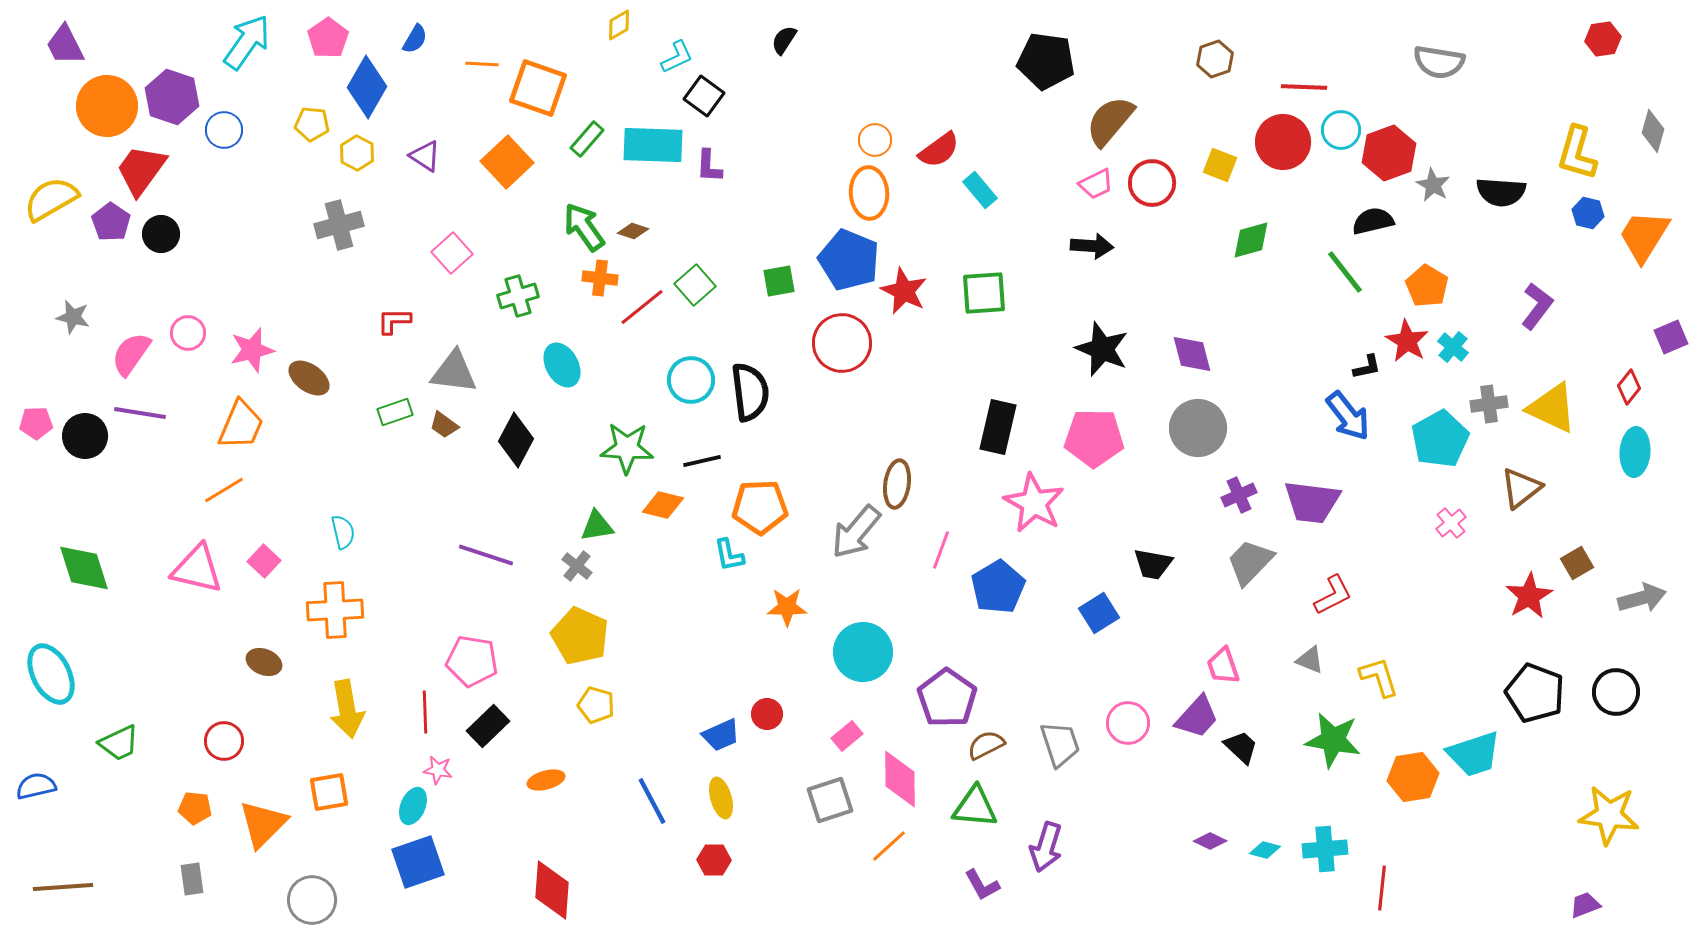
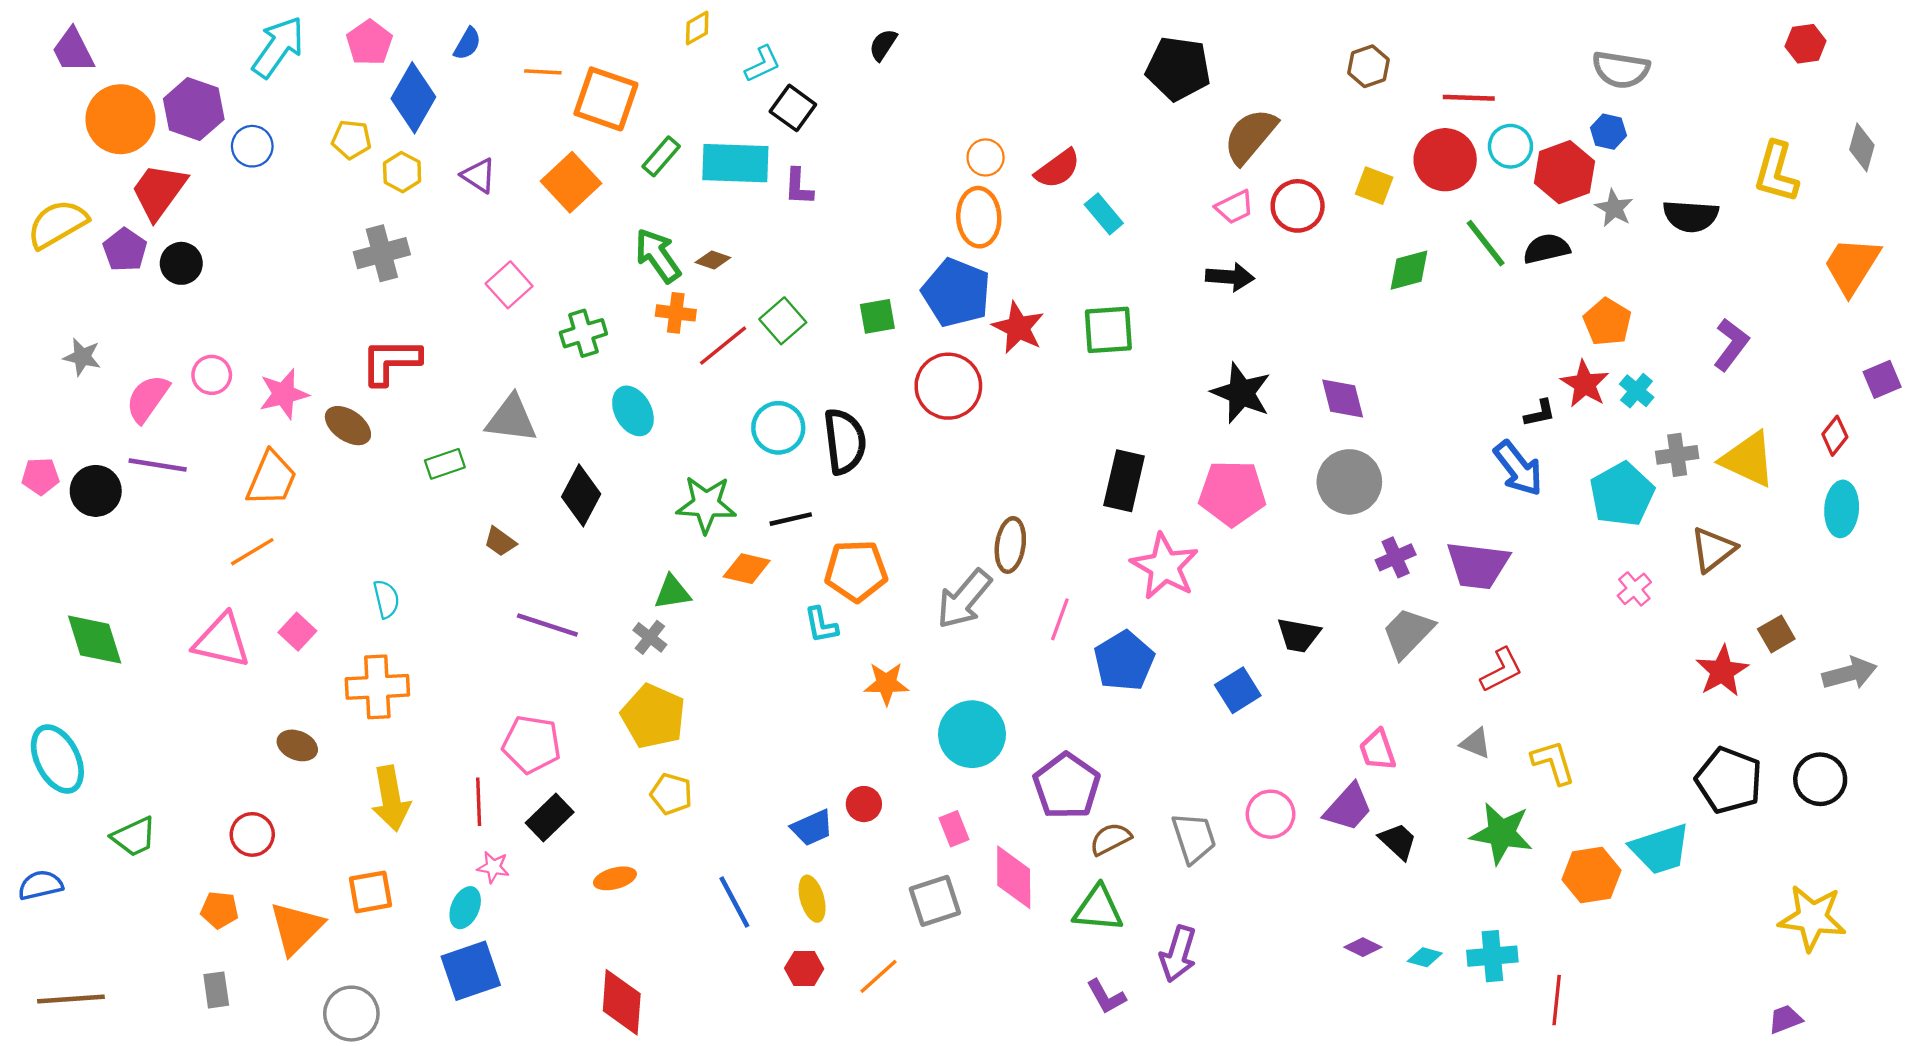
blue hexagon: (1588, 213) -> (1608, 132), moved
green line: (1345, 272) -> (1486, 243), moved
red L-shape: (394, 321) -> (391, 361), moved, size x1.6
brown trapezoid: (444, 425) -> (500, 542), moved
pink rectangle: (847, 736) -> (954, 829), turned -72
orange line: (889, 846) -> (879, 976), moved

